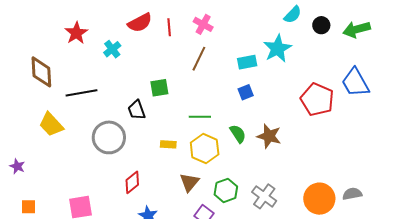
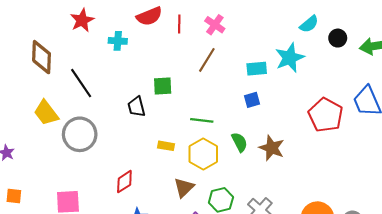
cyan cross: (112, 49) -> (118, 41), turned 36
black line: (82, 93) -> (81, 83), turned 60
gray circle: (109, 137) -> (80, 134), moved

